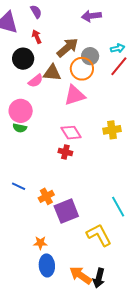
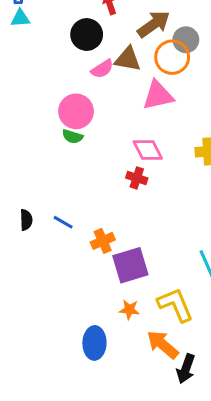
orange star: (40, 243) -> (129, 310), moved
orange arrow: (81, 275) -> (163, 345), moved
black arrow: (99, 278) -> (186, 369), moved

